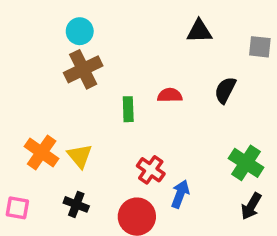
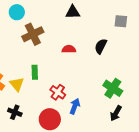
black triangle: (199, 31) -> (73, 12), moved
brown cross: (83, 69) -> (33, 34), moved
green rectangle: (128, 109) -> (35, 72), moved

